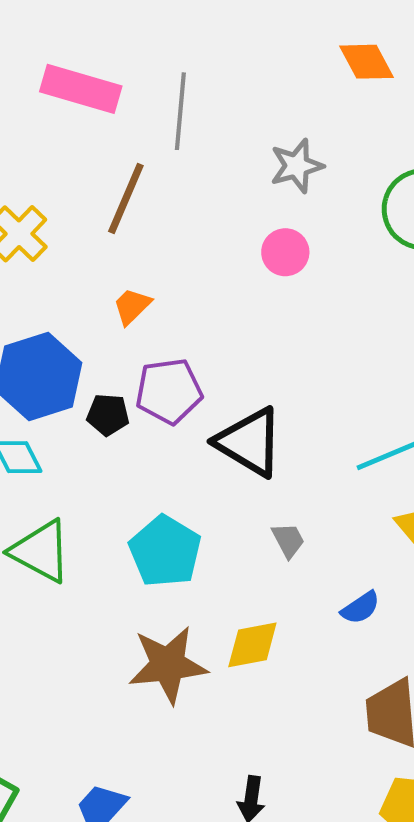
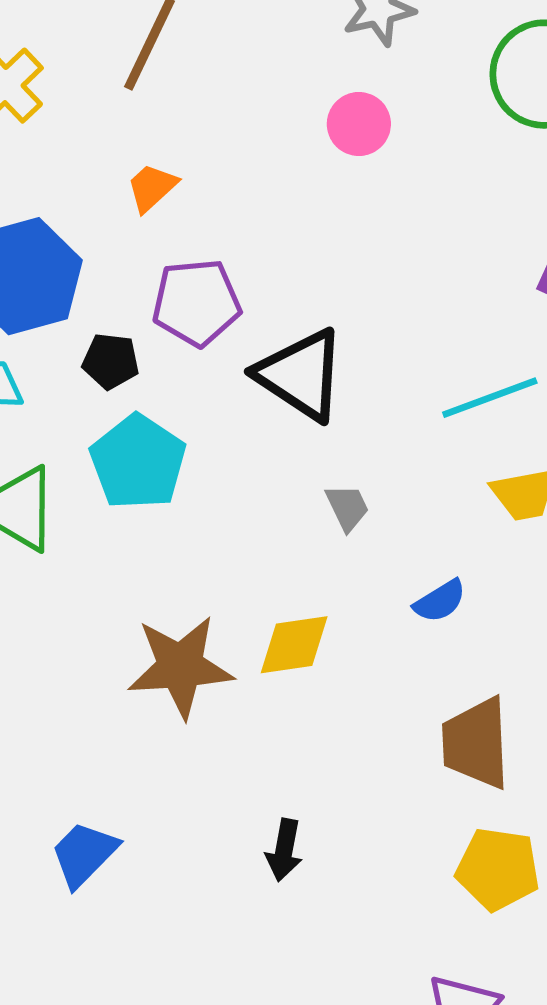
black pentagon: (108, 415) -> (111, 361), moved
cyan pentagon: (165, 551) -> (138, 462), moved

